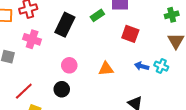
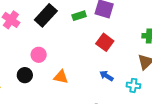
cyan cross: (161, 66) -> (133, 85), moved, turned -32
orange triangle: (106, 69) -> (61, 77), moved

